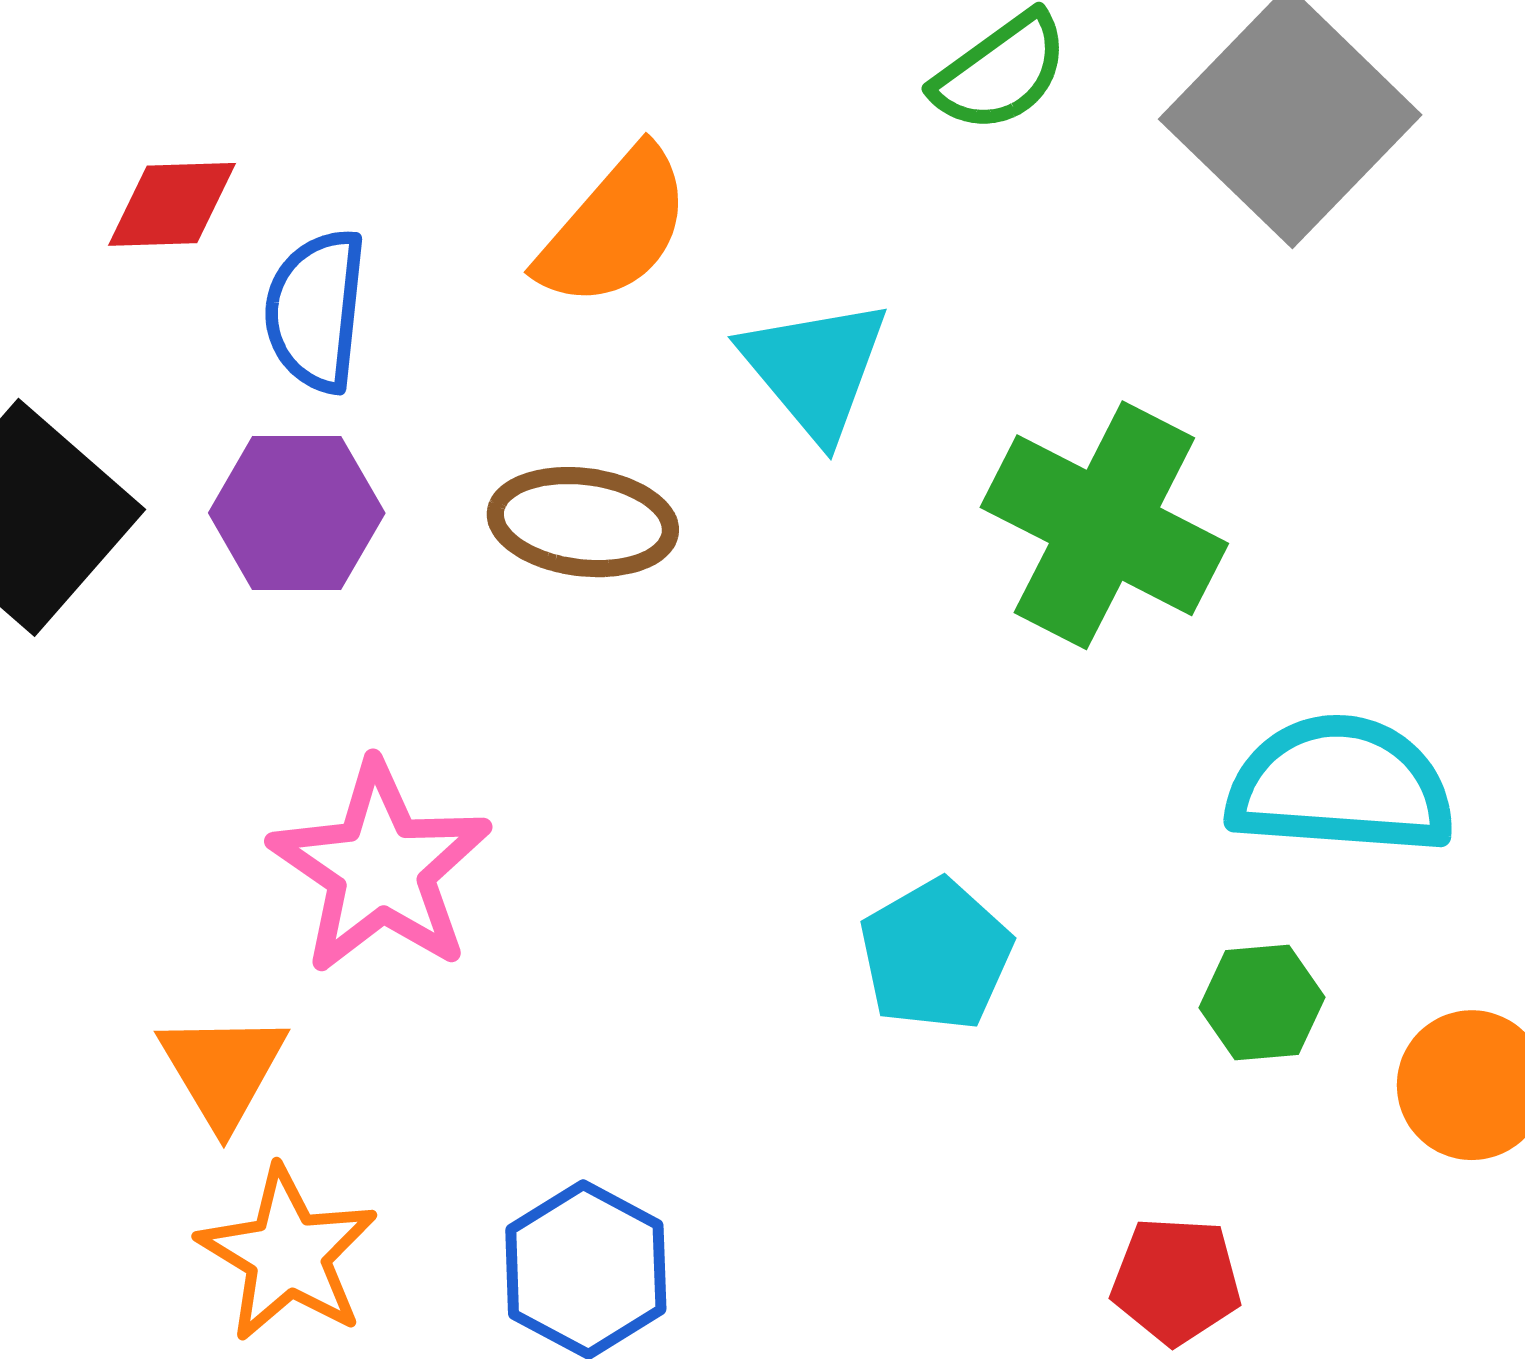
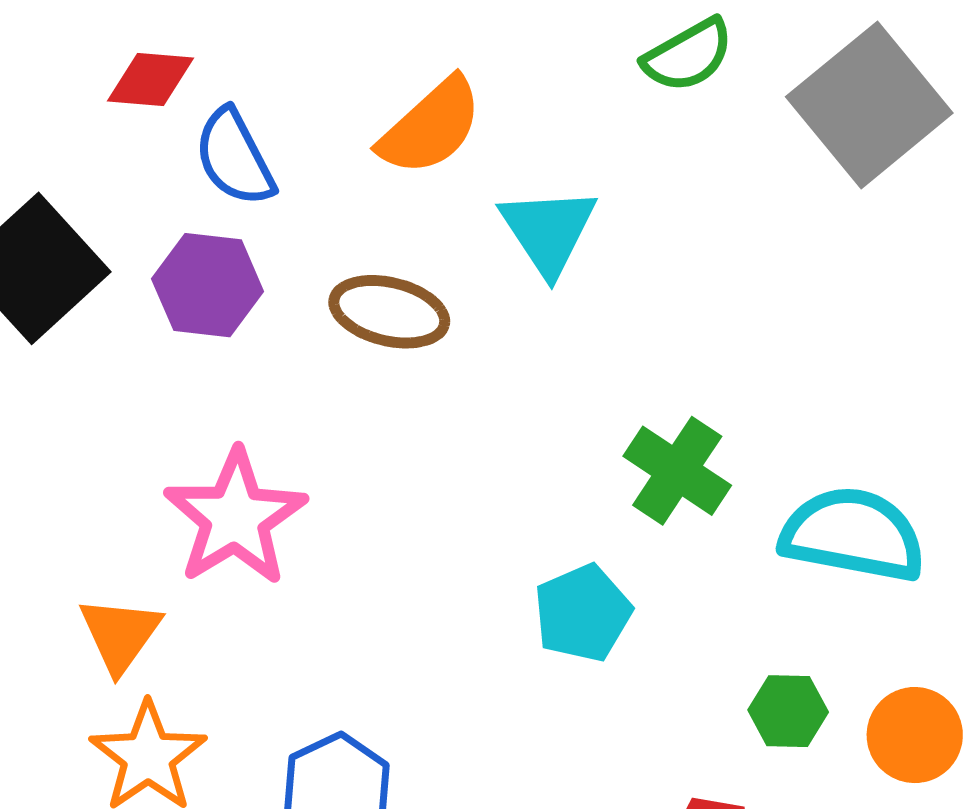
blue semicircle: (316, 310) -> (234, 157), turned -40
green cross: (1104, 525) -> (677, 471), moved, size x0.7
green hexagon: (1262, 1002) -> (788, 711), moved

